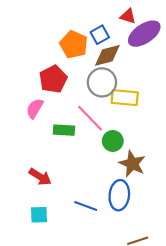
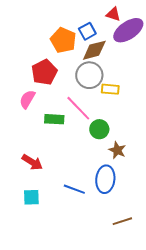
yellow rectangle: (125, 98) -> (110, 89), size x0.7
brown star: (132, 164) -> (117, 150), size x0.7

